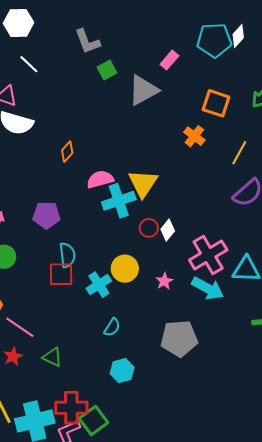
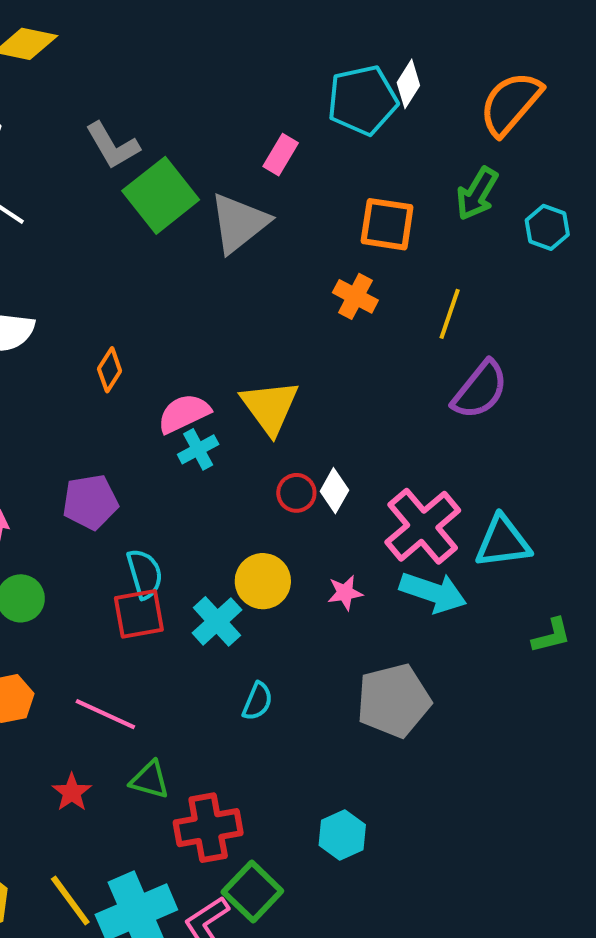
green square: (107, 70) -> (161, 195), size x1.8
cyan cross: (119, 201) -> (198, 449), moved, size x0.6
pink star: (164, 281) -> (345, 593), turned 30
pink line: (20, 327) -> (105, 714), moved
cyan hexagon: (122, 371) -> (342, 835), moved
red cross: (71, 408) -> (208, 828), moved

